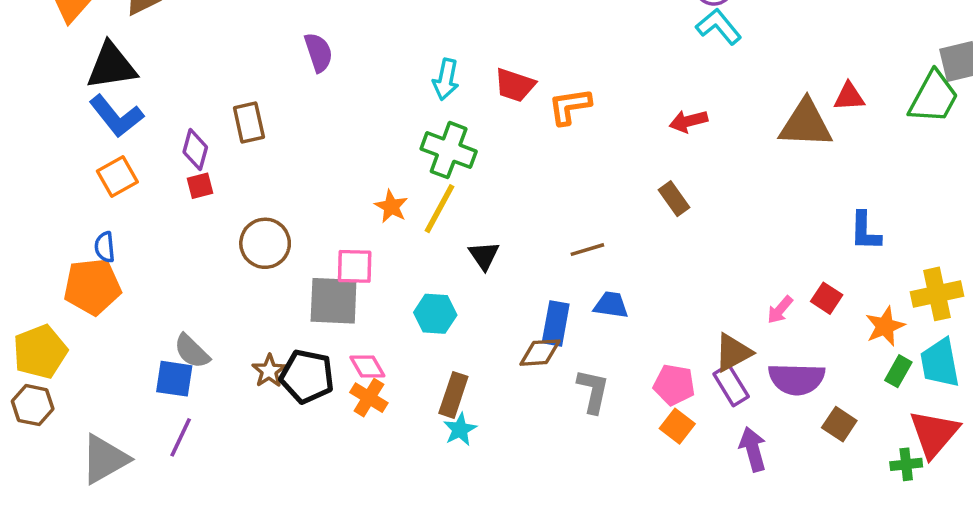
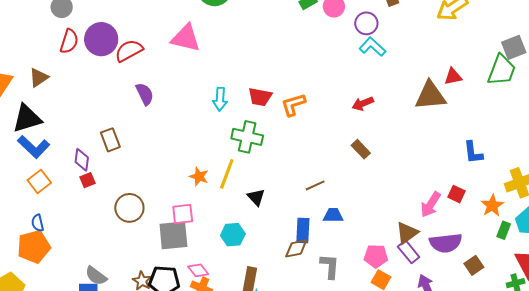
green cross: (449, 150) -> (247, 137), moved
pink arrow: (780, 310) -> (431, 205), size x1.5
brown square: (839, 424) -> (474, 265), turned 30

